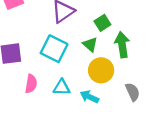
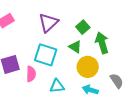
pink semicircle: (31, 84) -> (31, 74), moved
cyan arrow: (89, 97) -> (90, 90), moved

